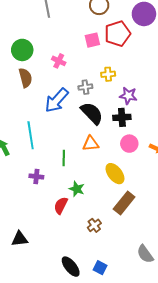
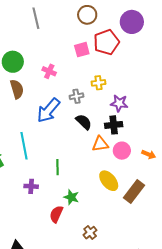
black semicircle: (92, 113) -> (84, 122), size x0.7
orange triangle: (91, 144) -> (100, 144), moved
brown rectangle: (124, 203) -> (134, 192), moved

